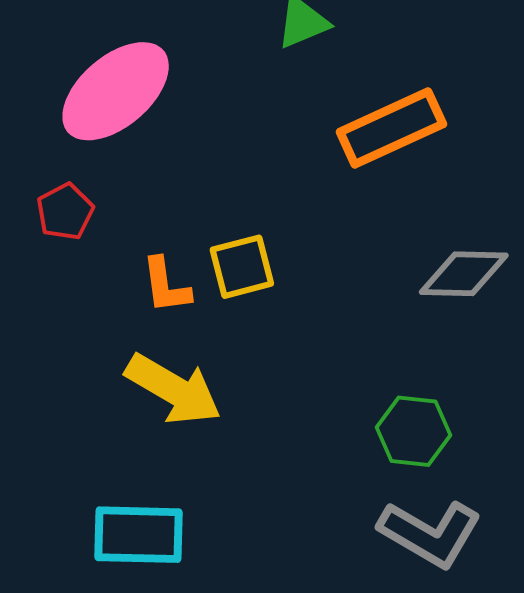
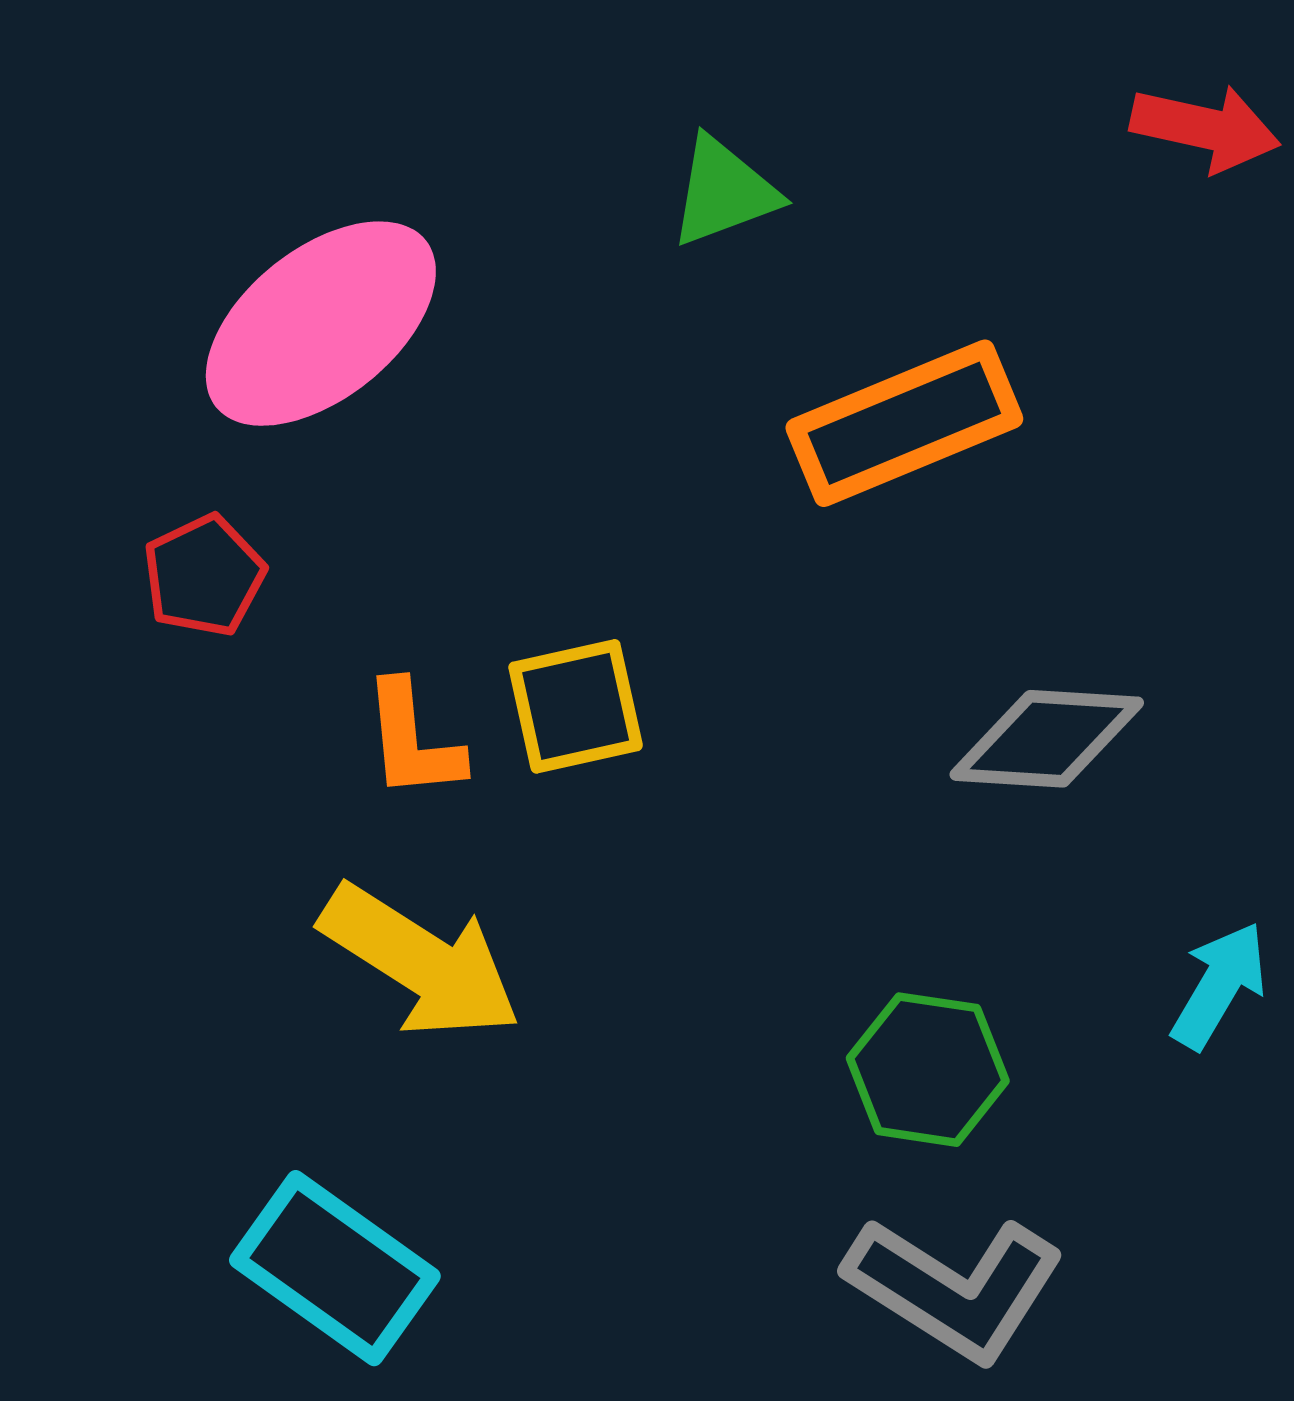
cyan rectangle: (138, 535) -> (335, 1268), turned 32

